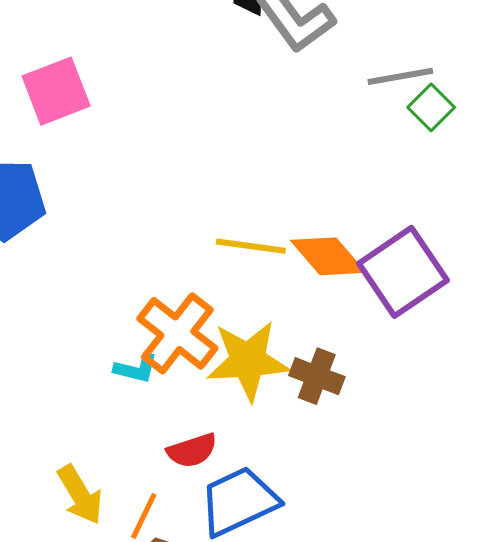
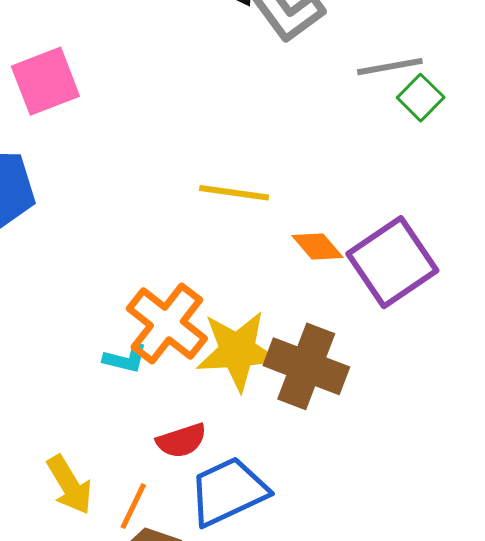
yellow line: (251, 246) -> (234, 193), moved
orange diamond: (328, 256) -> (317, 247), size x0.7
brown cross: (317, 376) -> (306, 366), size x1.5

